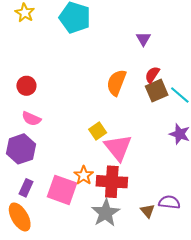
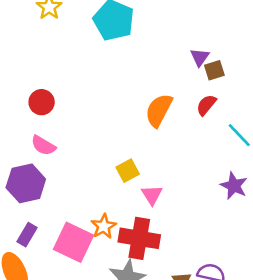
brown square: (157, 91) -> (214, 70), moved, size x0.7
pink triangle: (118, 148) -> (152, 195), size x0.6

